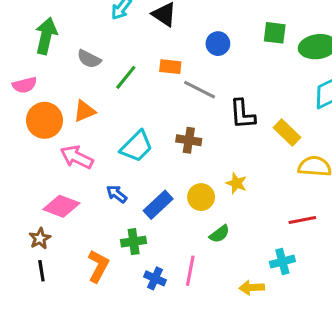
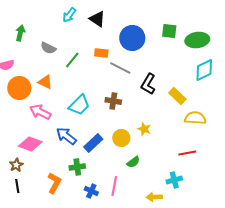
green arrow: (46, 36) -> (20, 33), size x0.7
blue circle: (218, 44) -> (132, 38), size x1.6
orange triangle: (84, 111) -> (45, 82), turned 49
black L-shape: (242, 114) -> (148, 84), turned 35
blue arrow: (117, 194) -> (66, 136), size x1.5

